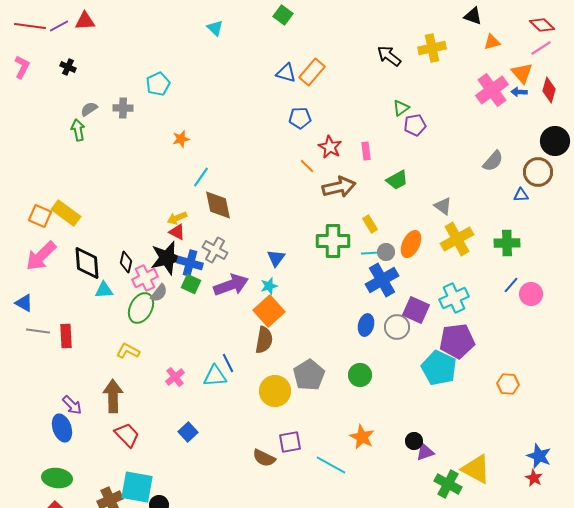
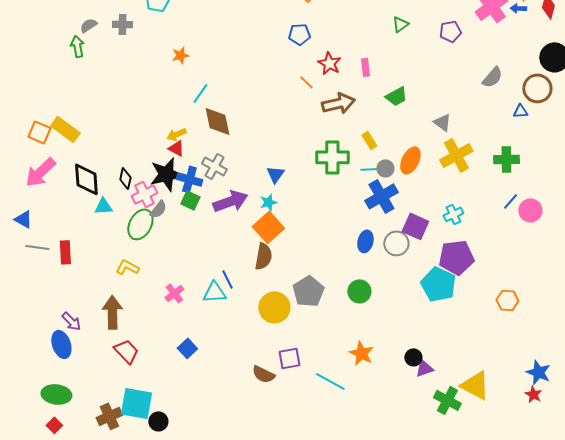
purple pentagon: (415, 125) -> (450, 31), moved
cyan cross: (454, 298) -> (453, 214), size x0.7

